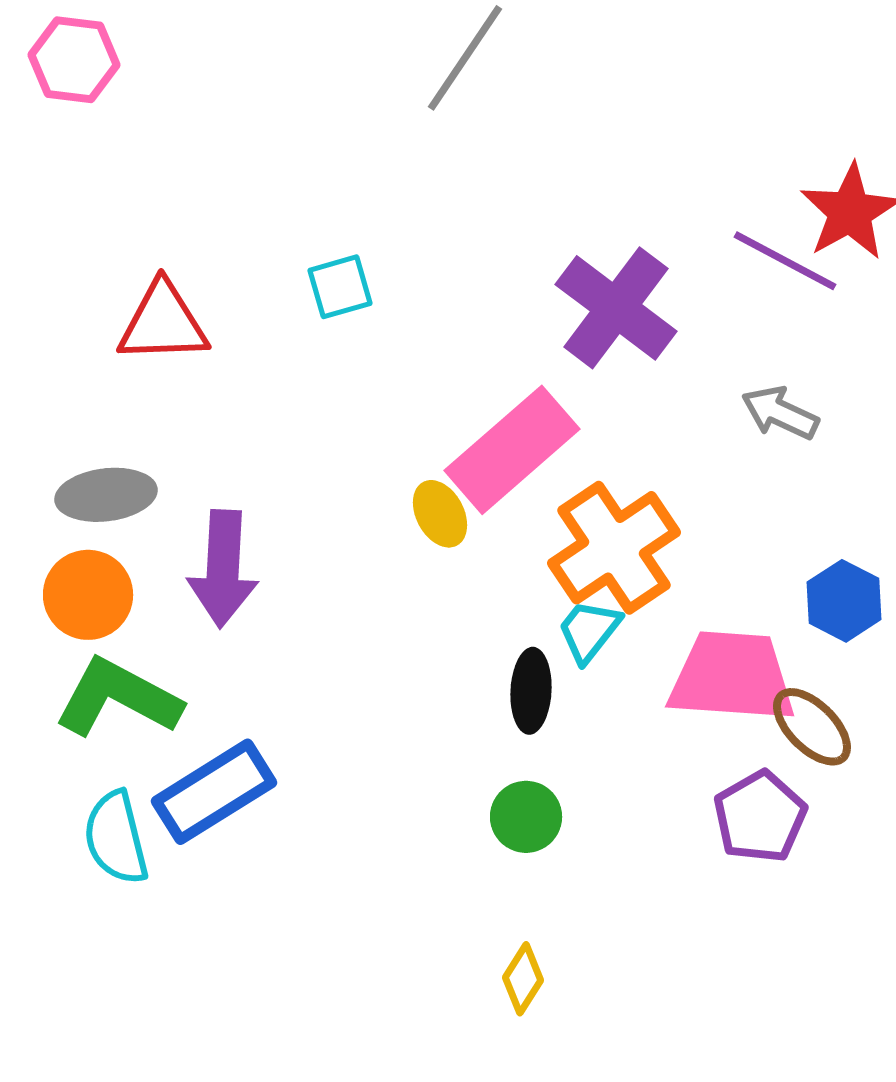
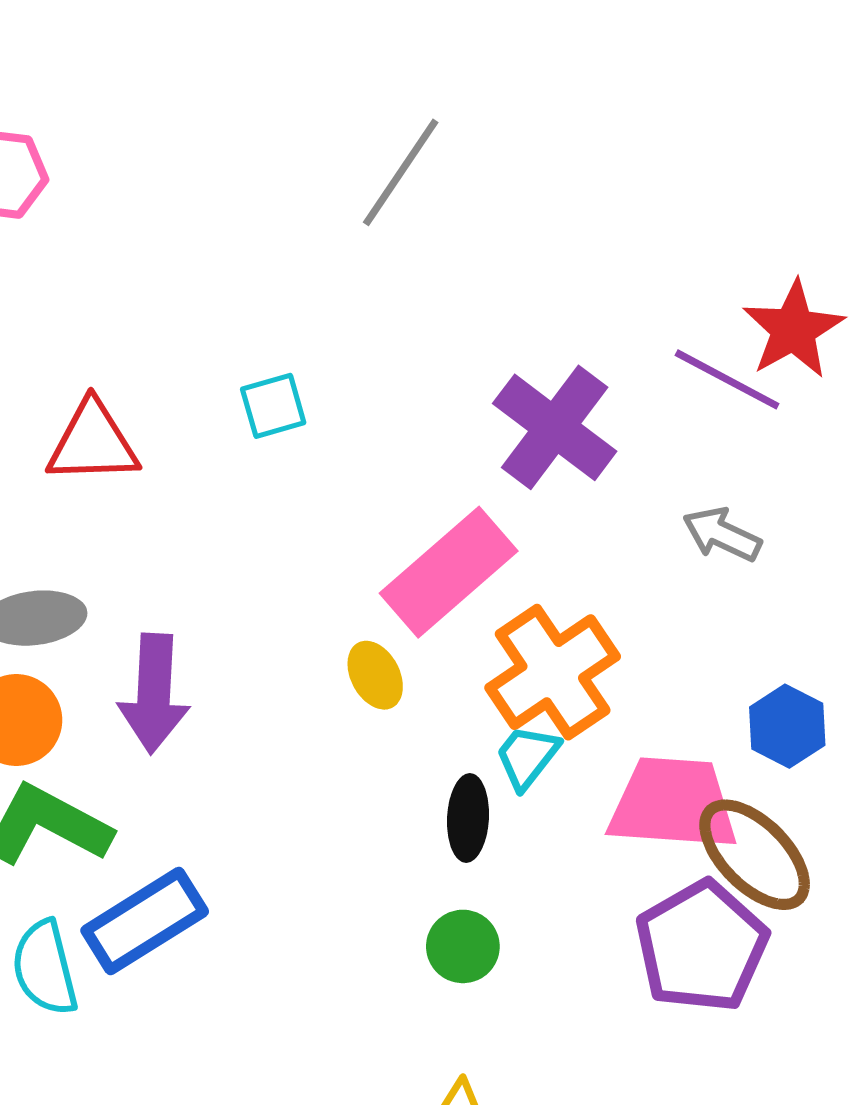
yellow ellipse: (440, 514) -> (375, 675), moved
brown ellipse: (812, 727) -> (755, 855), size x1.4
purple pentagon: (760, 817) -> (702, 946), size x1.4

